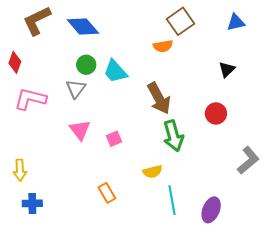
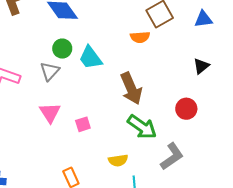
blue triangle: (236, 22) -> (203, 19), moved
green arrow: (173, 136) -> (142, 127), turned -44
gray L-shape: (248, 160) -> (172, 156), moved

